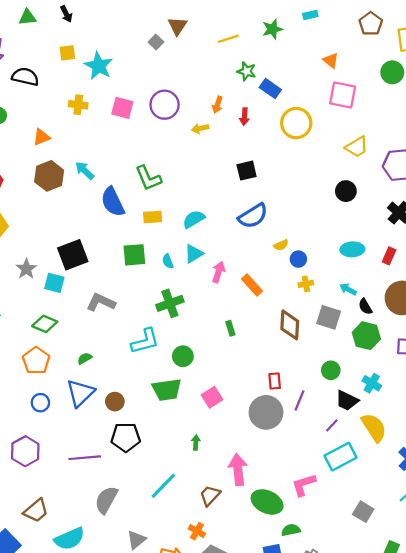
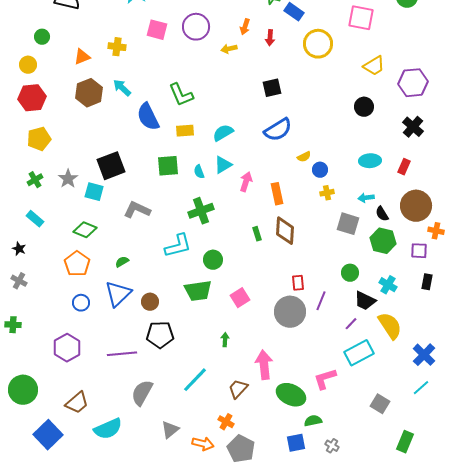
yellow cross: (78, 105) -> (117, 47), moved
orange rectangle: (252, 285) -> (277, 194), turned 30
cyan arrow: (348, 289) -> (366, 198), turned -35
brown diamond: (290, 325) -> (285, 231), moved

